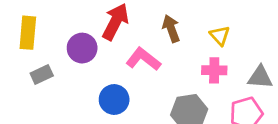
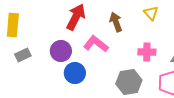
yellow triangle: (220, 36) -> (151, 13), moved
purple circle: (82, 48) -> (61, 51), moved

